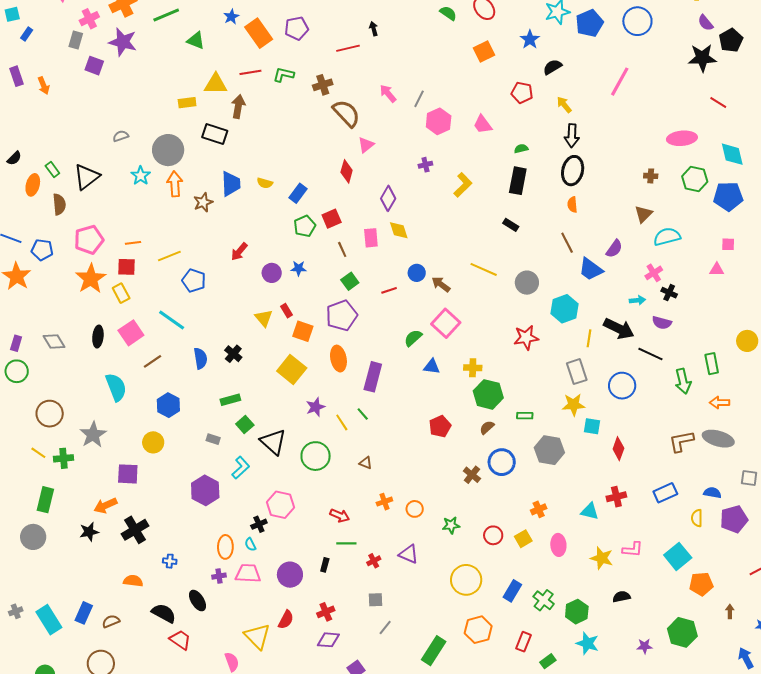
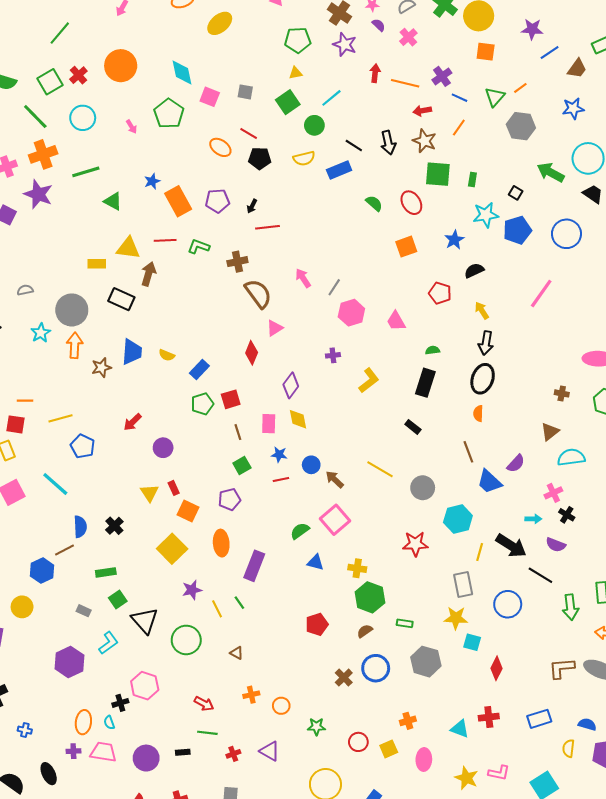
black arrow: (374, 29) -> (252, 206), moved, turned -144
blue star: (299, 268) -> (279, 455), moved
purple pentagon: (342, 315) -> (229, 499), size x0.7
brown line: (152, 361) -> (65, 550), moved
black rectangle: (325, 565) -> (183, 752), turned 64

